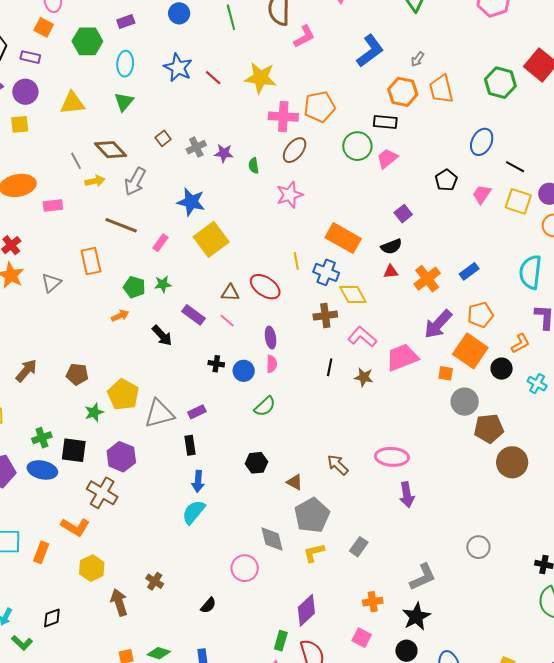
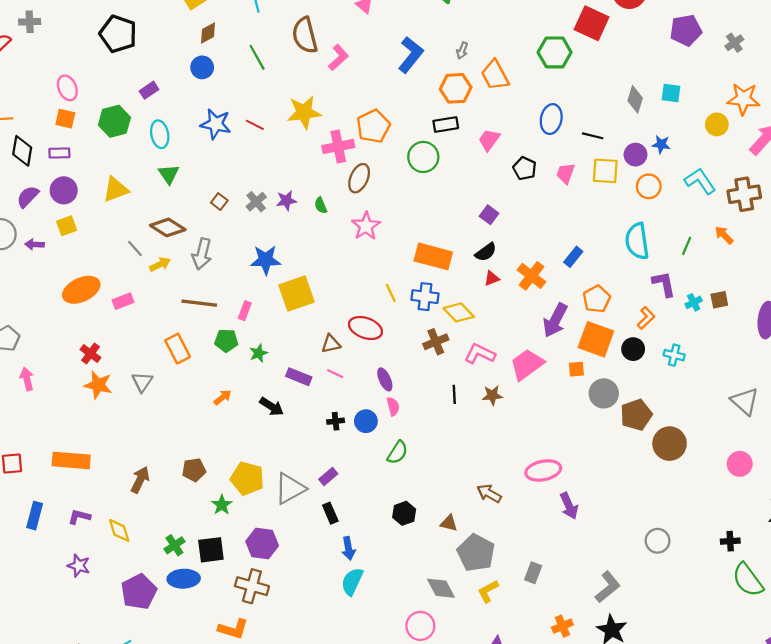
pink trapezoid: (387, 158) -> (489, 140), moved
yellow square: (211, 239) -> (297, 293), turned 32
green pentagon: (134, 287) -> (226, 340), moved

